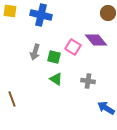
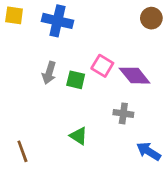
purple diamond: (96, 40) -> (135, 76), moved
green triangle: (56, 79) -> (78, 136), moved
brown line: (12, 99) -> (22, 151), moved

